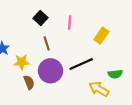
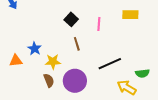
yellow rectangle: (101, 36) -> (130, 15), moved, turned 56
purple circle: (50, 71) -> (75, 81), moved
brown semicircle: (29, 82) -> (49, 80), moved

